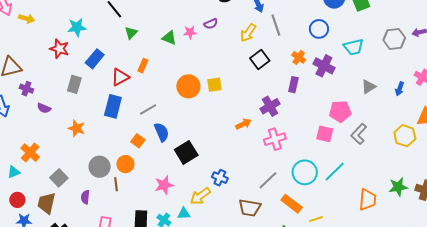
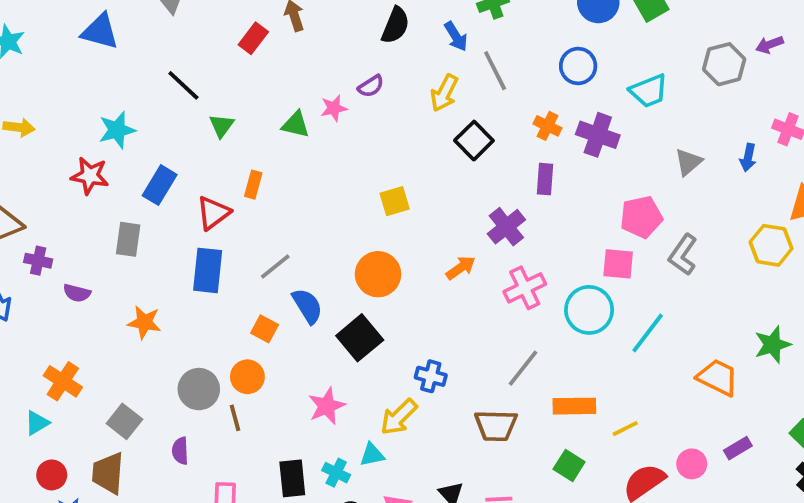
orange circle: (188, 86) -> (378, 274), moved
cyan circle: (305, 172) -> (589, 310), moved
orange trapezoid: (367, 200) -> (718, 377), turned -60
orange rectangle: (292, 204) -> (574, 406), turned -30

